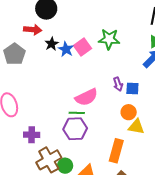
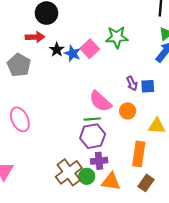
pink semicircle: (86, 97) -> (100, 101), turned 75
orange circle: (129, 112) -> (128, 111), moved
purple cross: (32, 135) -> (99, 161), moved

